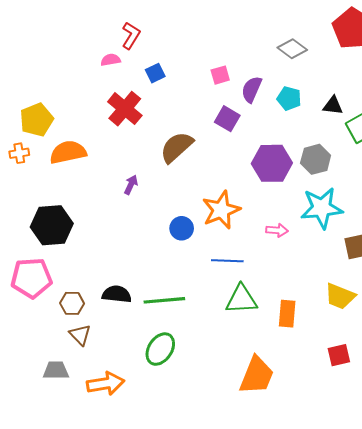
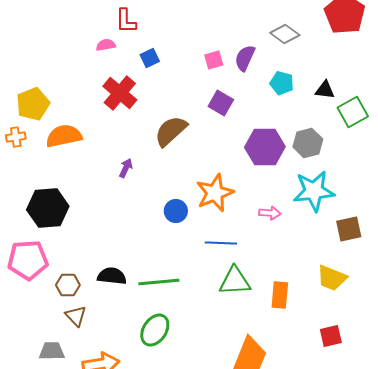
red L-shape: (131, 36) -> (126, 21), turned 148
purple semicircle: (252, 89) -> (245, 58), moved

